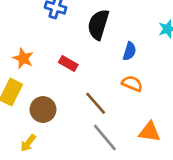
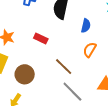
orange semicircle: (132, 84) -> (90, 50), turned -77

